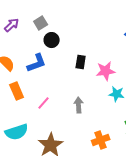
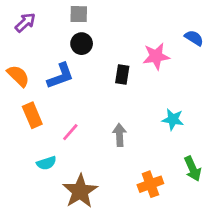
gray square: (41, 23) -> (79, 14), moved, turned 32
pink star: (106, 71) -> (156, 56), moved
cyan semicircle: (17, 132) -> (46, 163), moved, size x0.6

